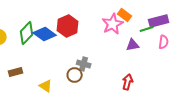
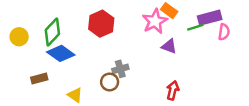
blue diamond: (45, 34) -> (61, 53), moved
pink semicircle: (164, 42) -> (224, 32), moved
purple triangle: (133, 45) -> (169, 46), moved, turned 32
gray cross: (84, 64) -> (120, 69), turned -32

